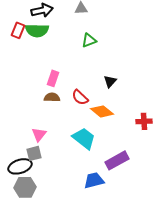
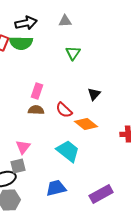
green triangle: (89, 40) -> (73, 53), turned -35
purple rectangle: (117, 160) -> (101, 194), moved
blue trapezoid: (94, 180) -> (56, 188), moved

